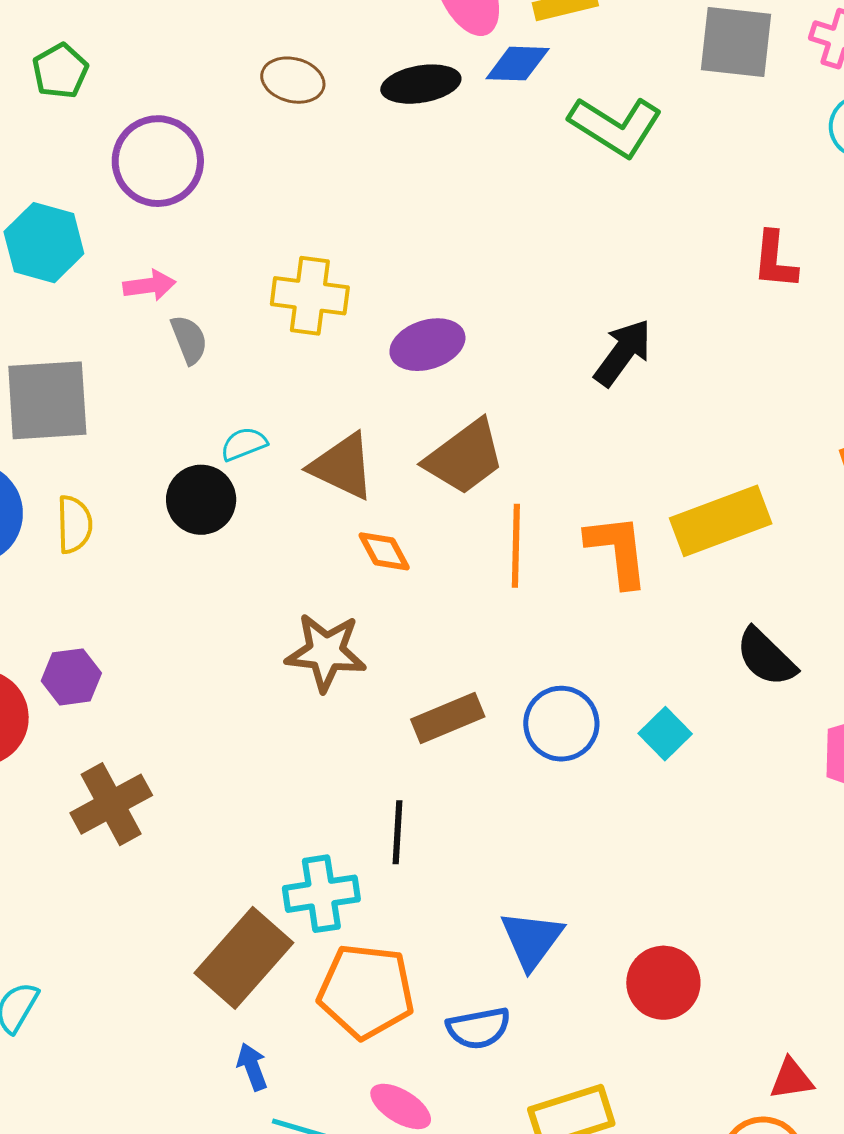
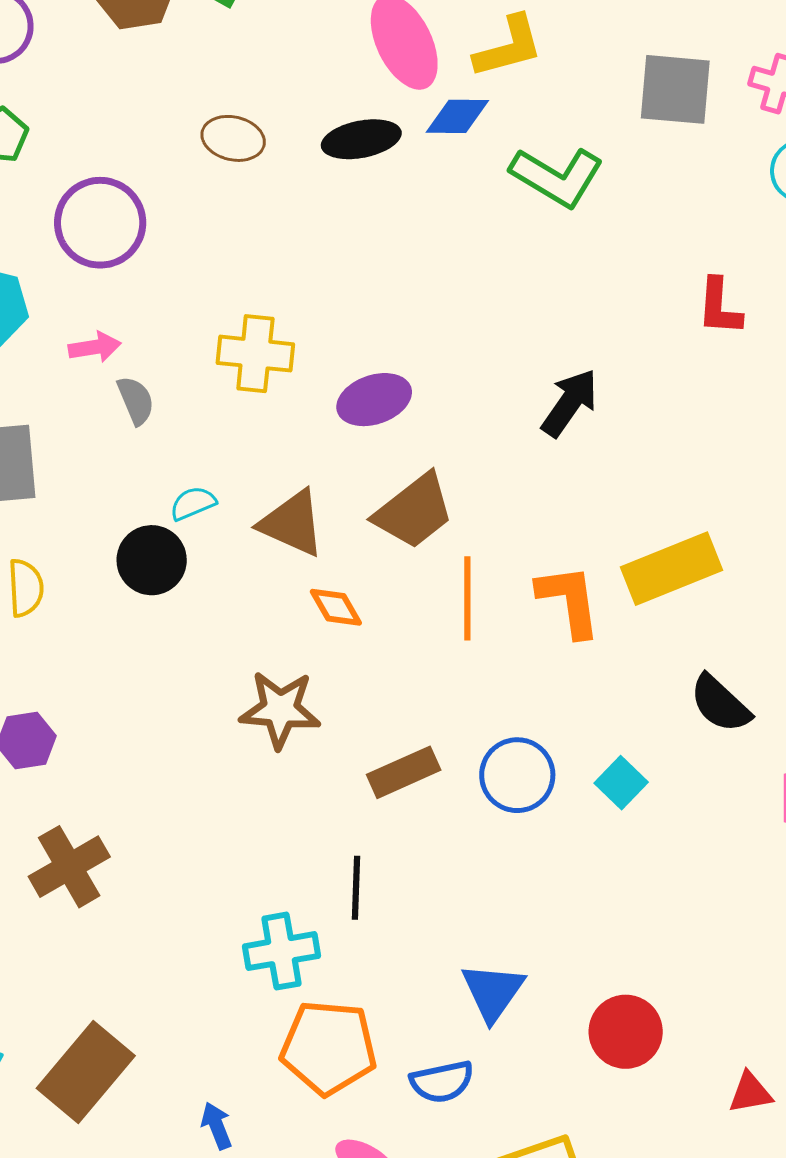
brown rectangle: (244, 958) -> (86, 1072), moved
red triangle: (791, 1079) -> (750, 1093), moved

